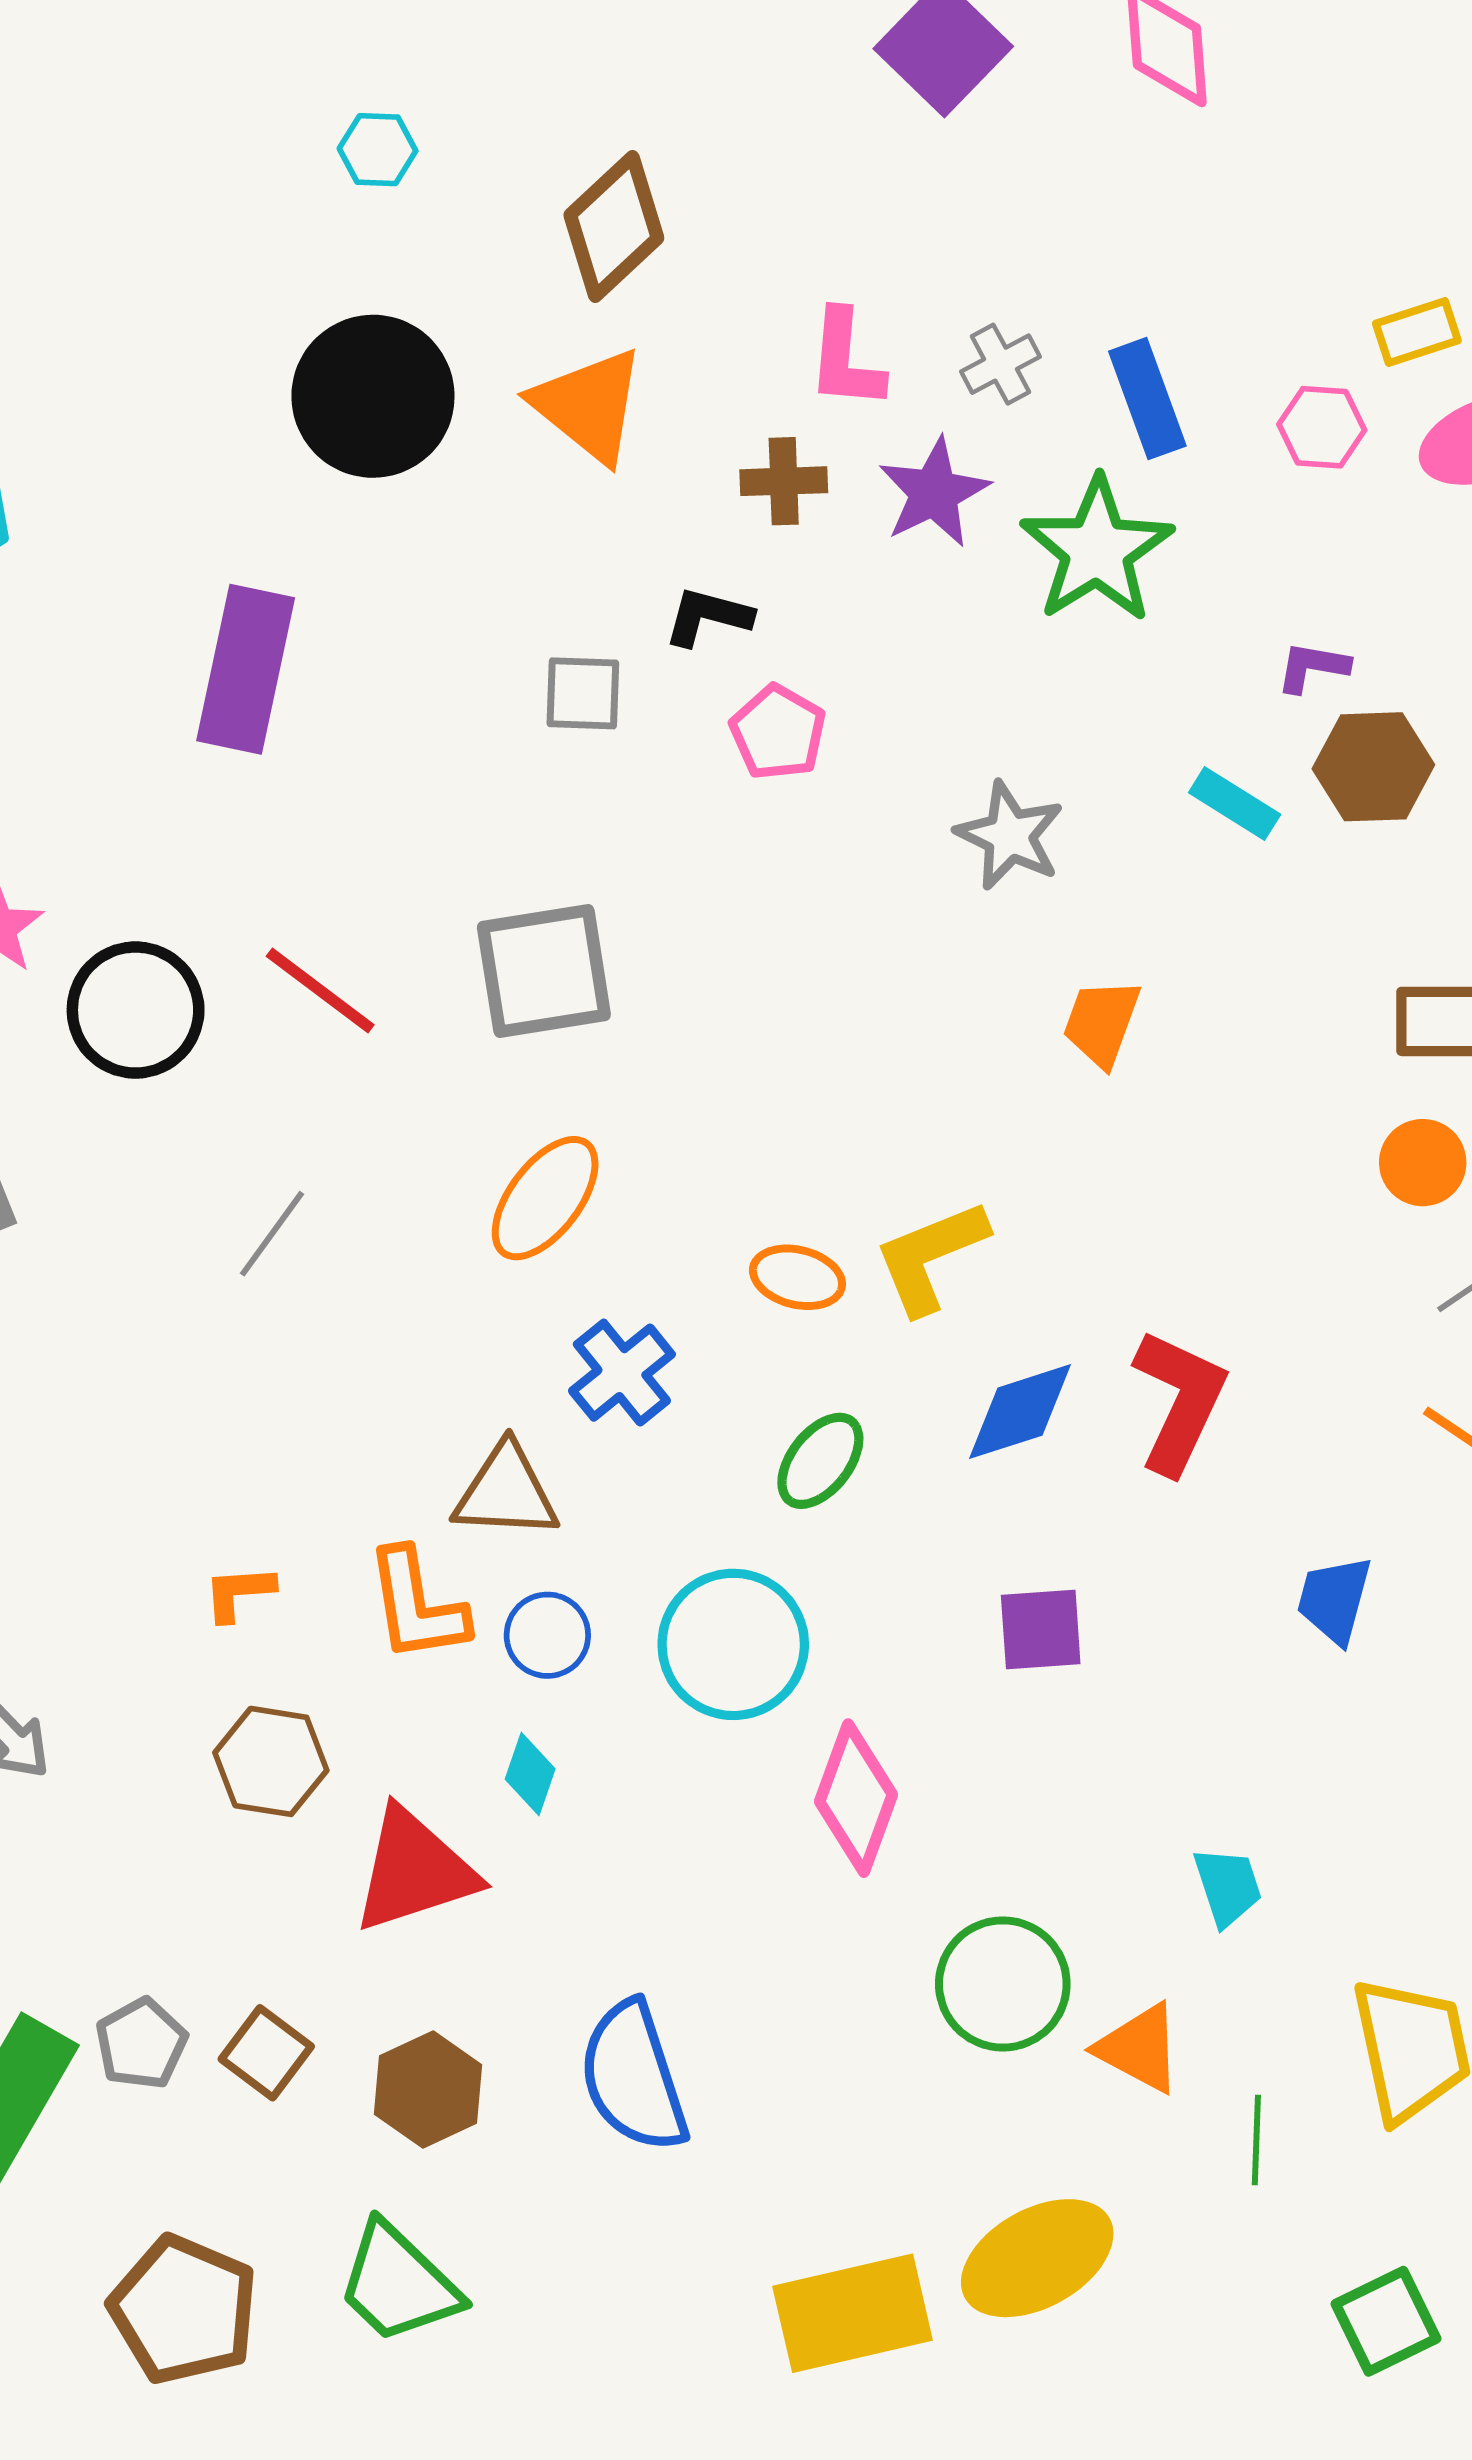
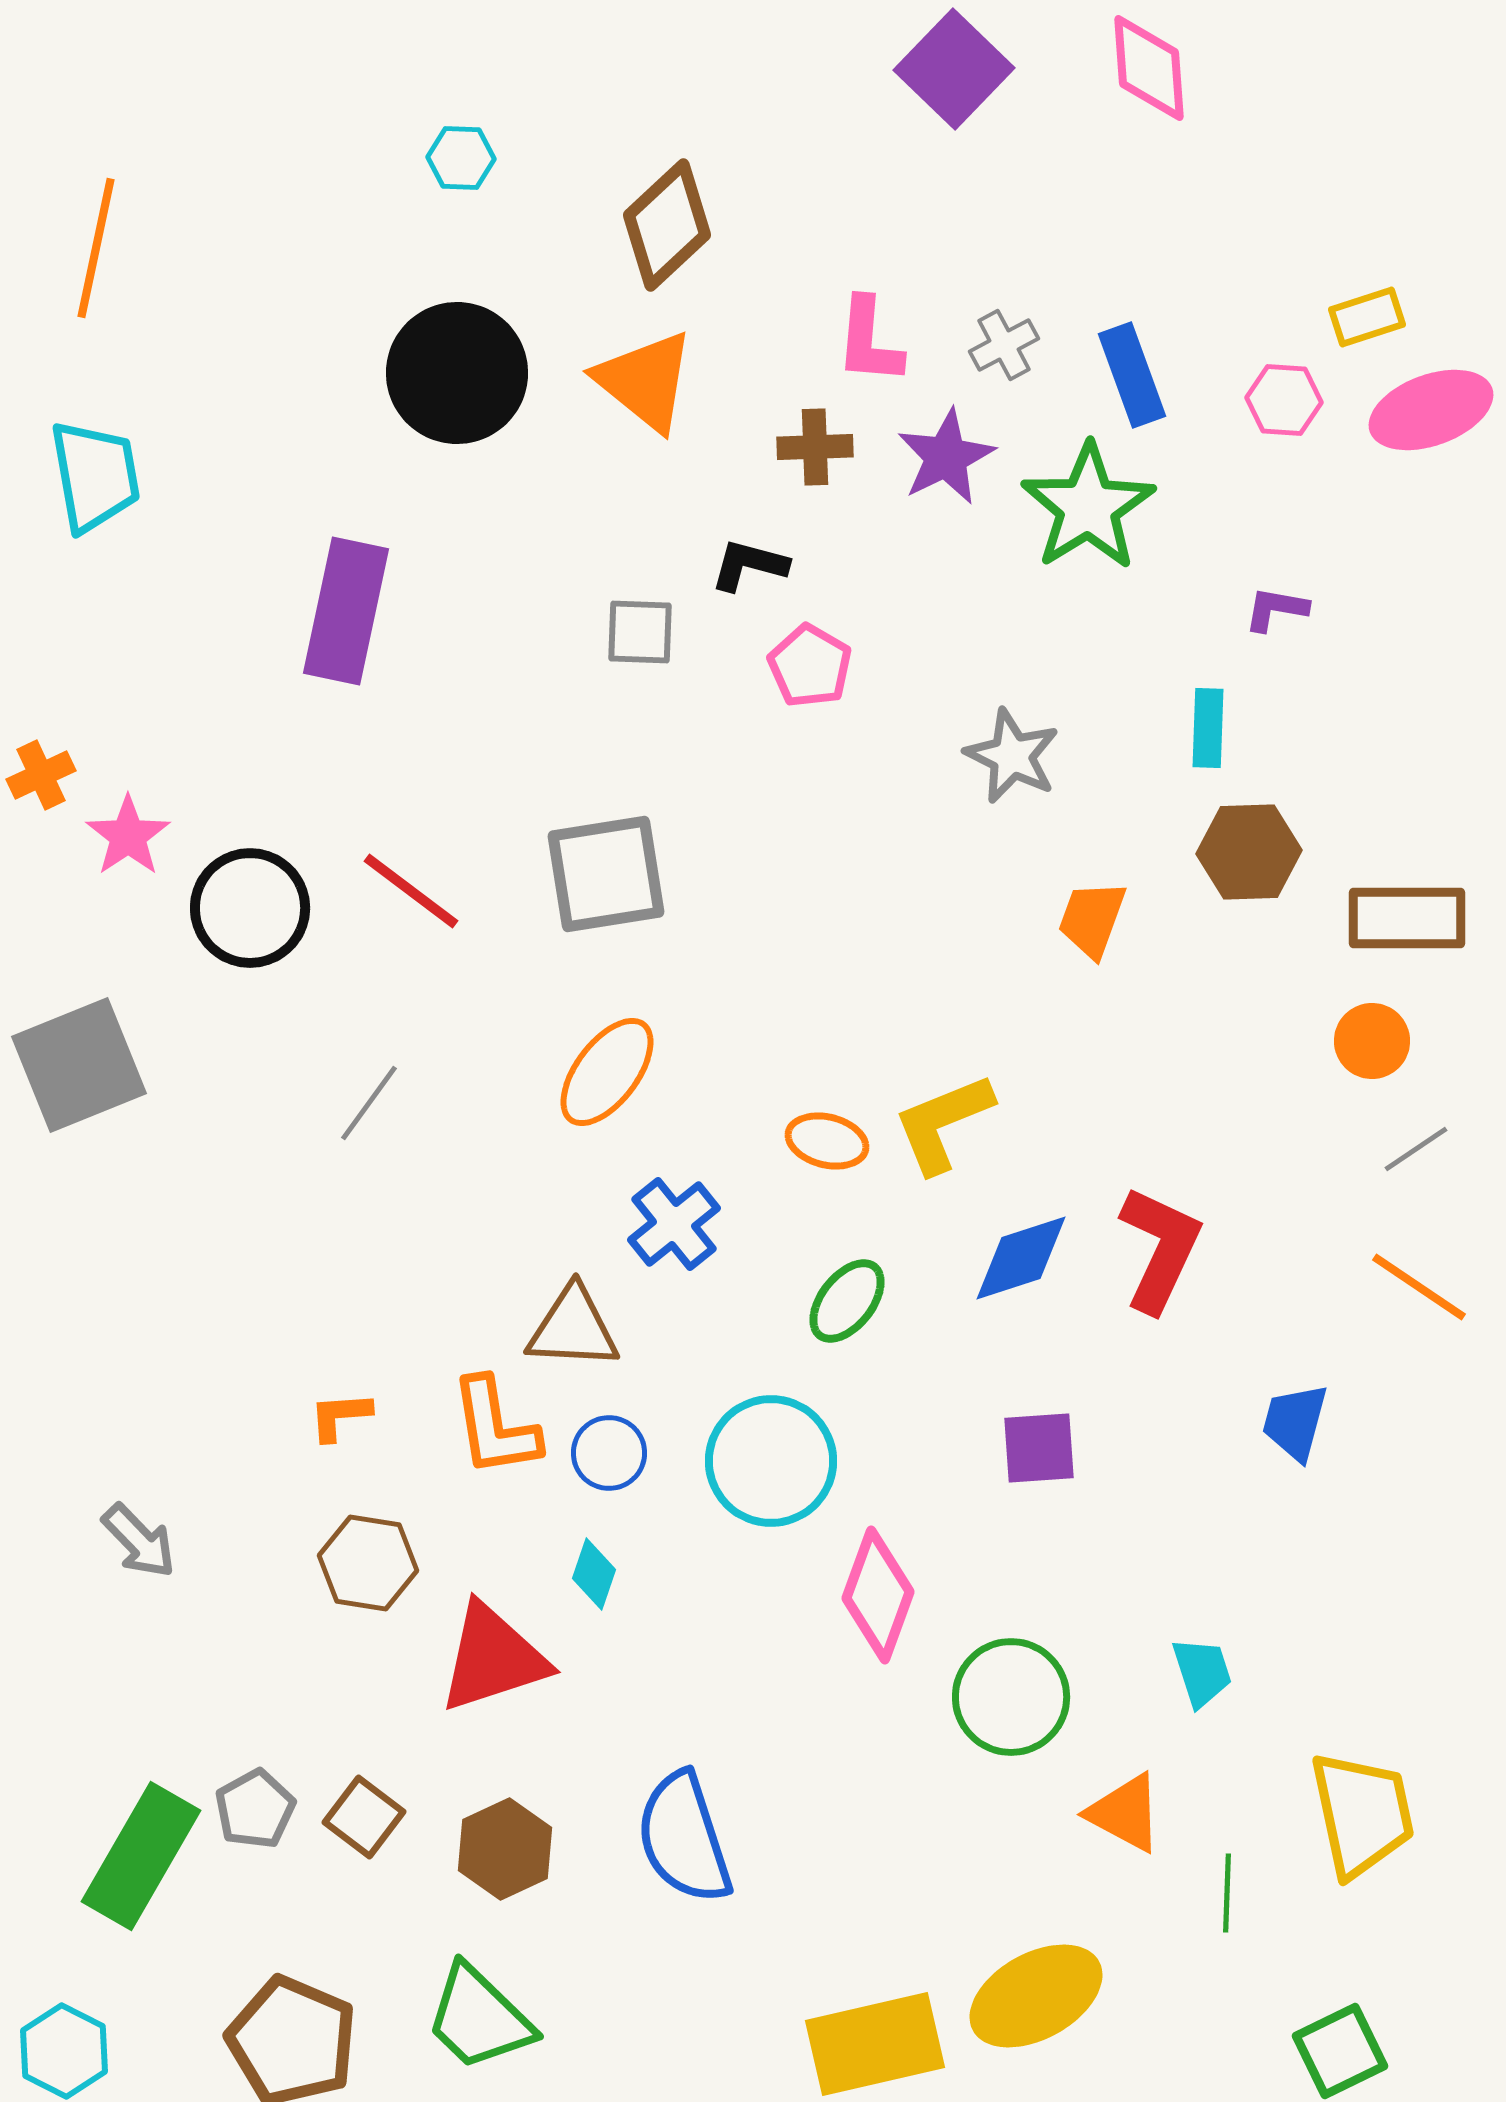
brown hexagon: (1373, 767) -> (1249, 852), moved
cyan rectangle: (1235, 804) -> (1208, 728), turned 60
green circle: (1003, 1984) -> (1011, 1697), moved

